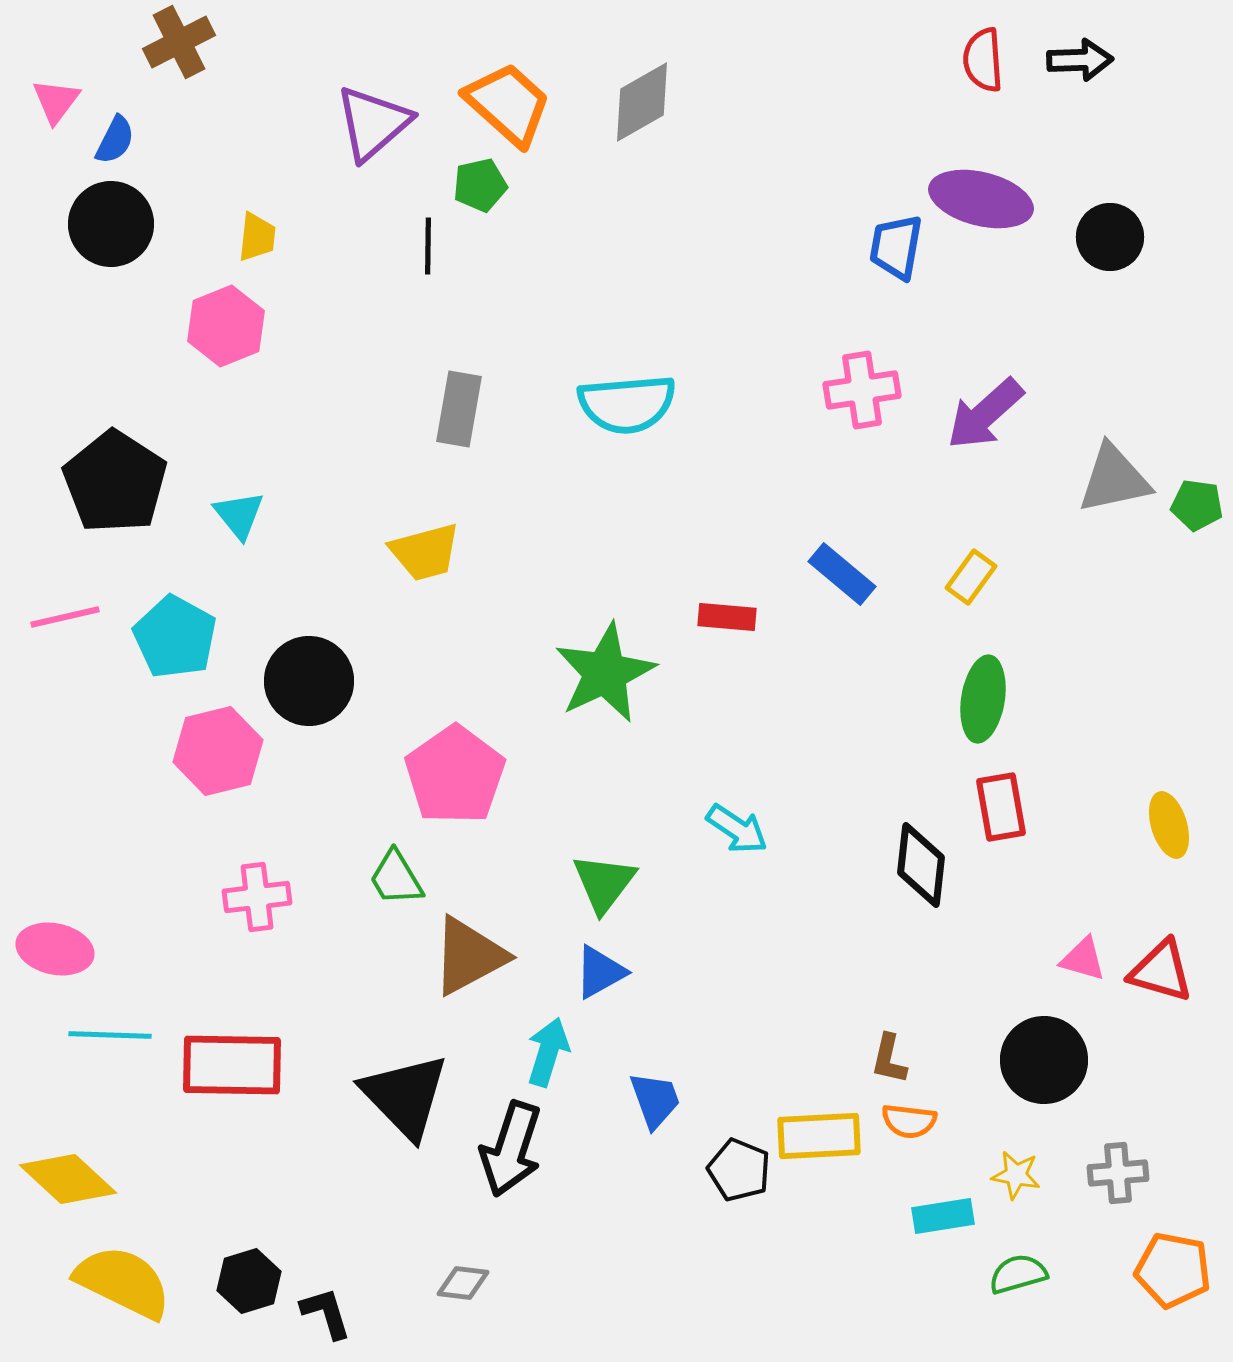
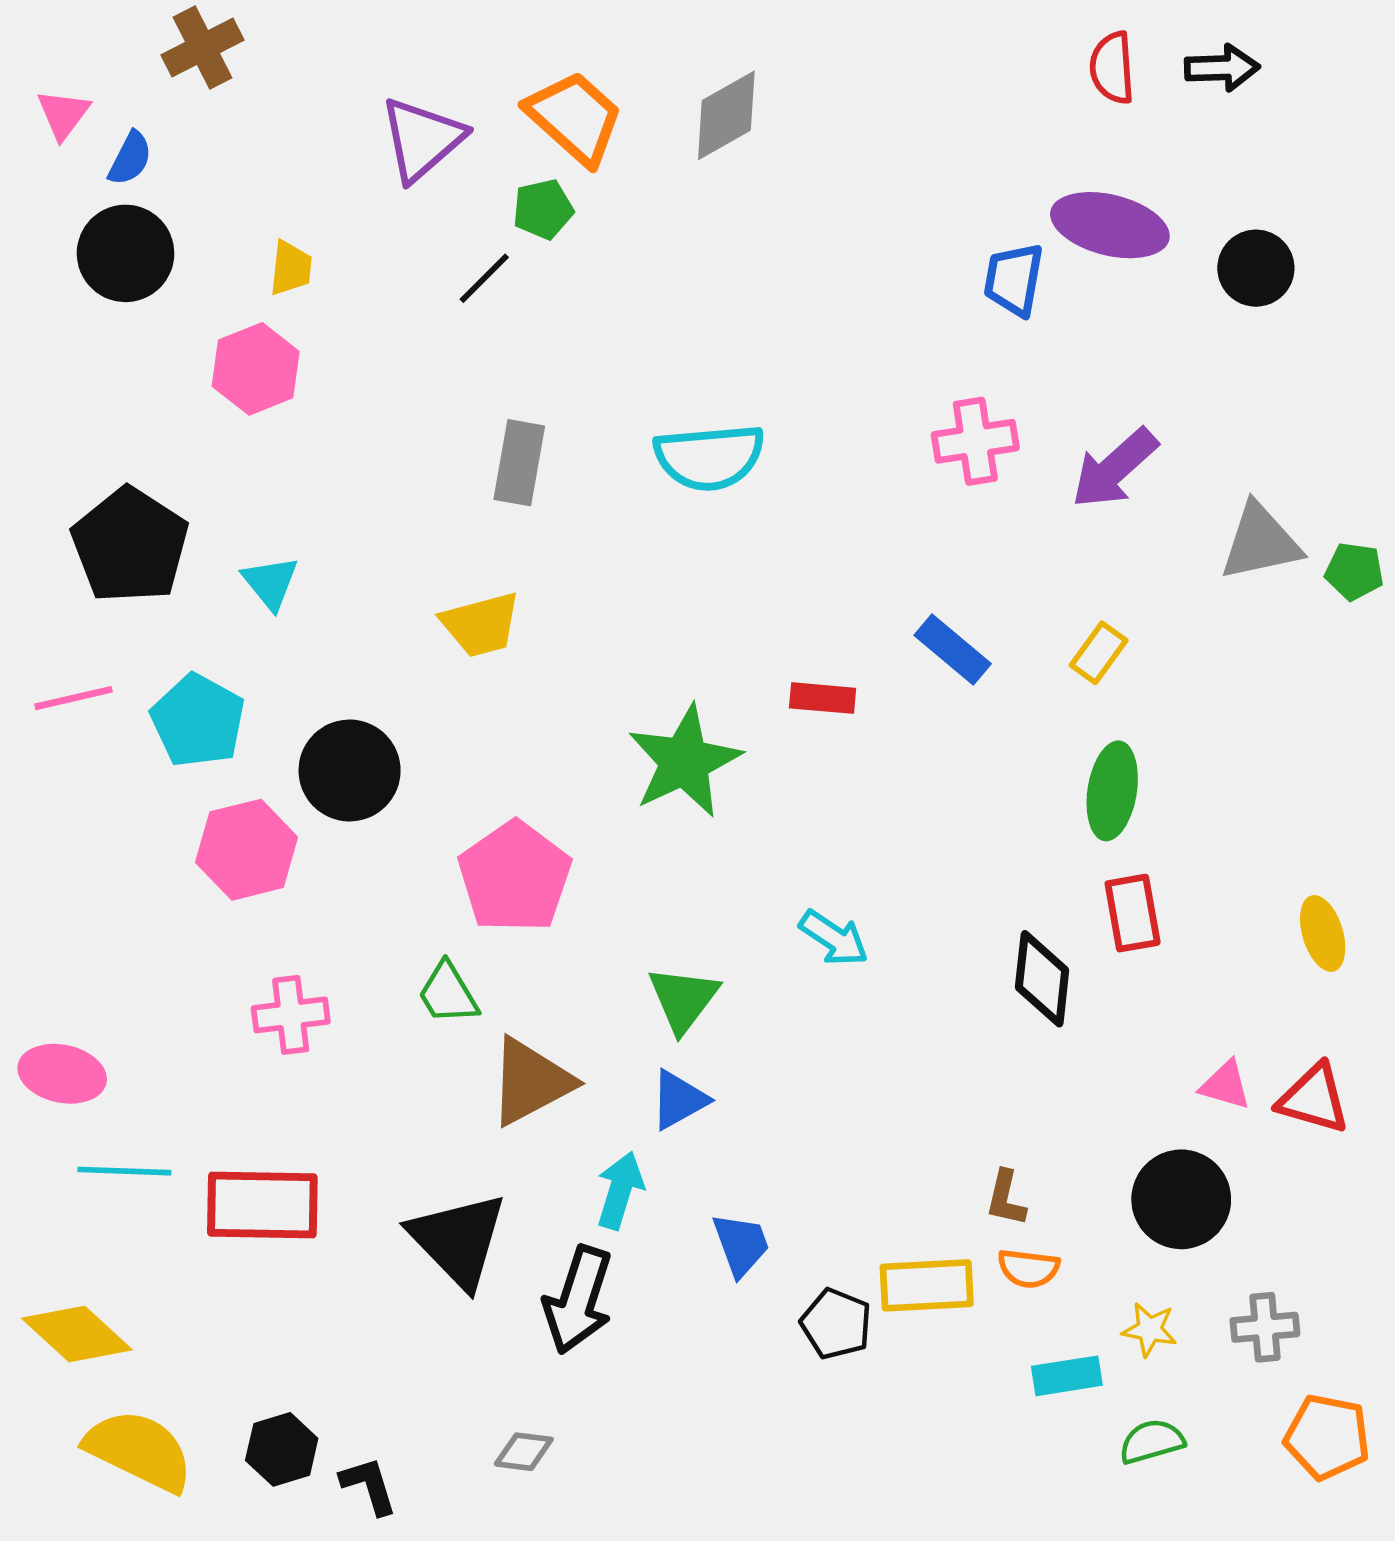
black line: (428, 246) -> (484, 278), turned 44

